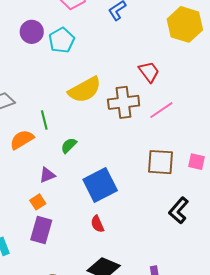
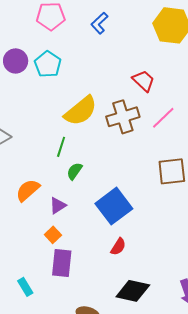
green line: (44, 120) -> (61, 147), moved, turned 42
orange semicircle: (22, 140) -> (28, 190), moved
red semicircle: (97, 224) -> (118, 247), turned -114

